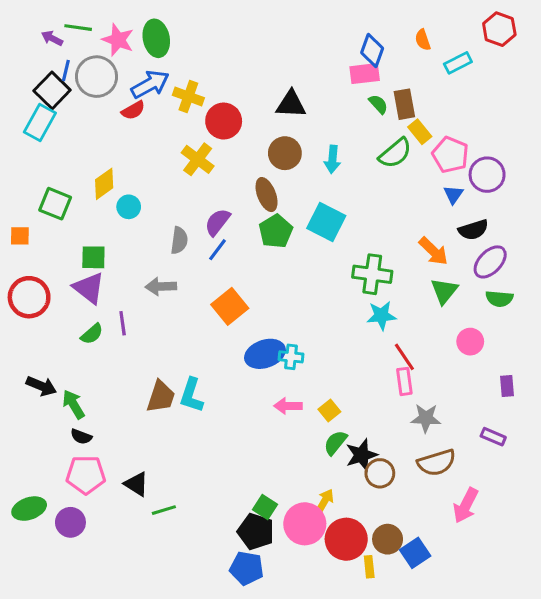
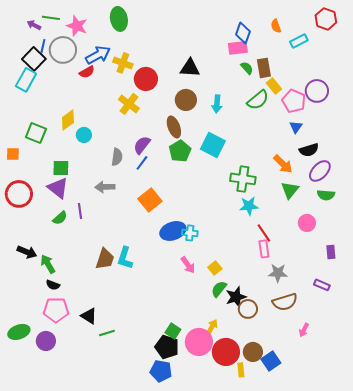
green ellipse: (156, 38) -> (119, 19), moved
purple circle: (487, 175) -> (317, 91), moved
pink arrow: (288, 406) -> (188, 265), turned -126
pink arrow: (466, 505) -> (304, 330), size x0.6

